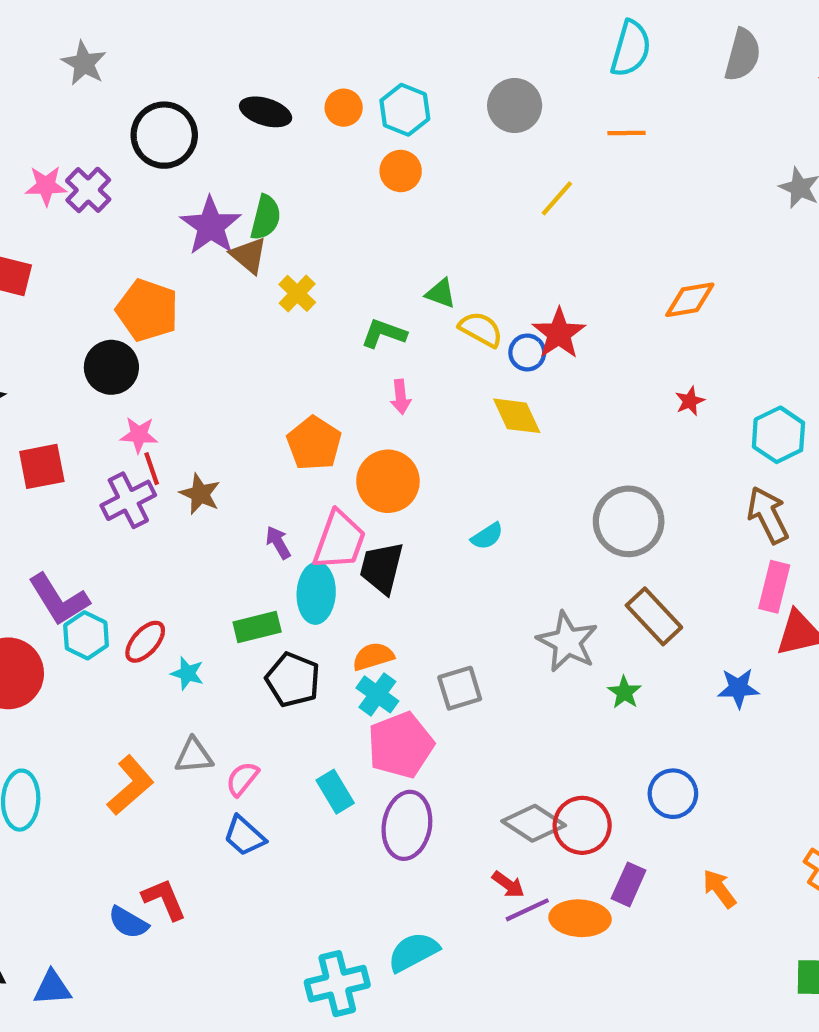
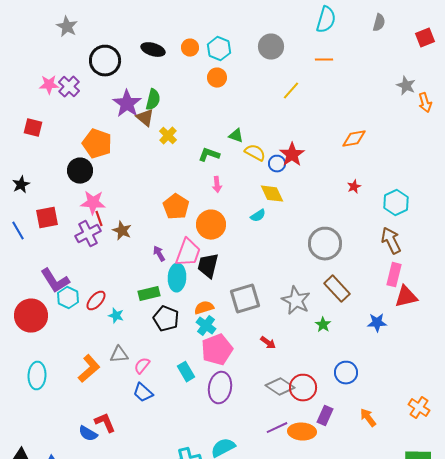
gray semicircle: (743, 55) -> (379, 23), size x0.7
pink star: (139, 435) -> (93, 203), size x1.4
cyan semicircle: (487, 536) -> (258, 216), moved
gray square: (460, 688) -> (245, 299), moved, size x1.4
red arrow: (508, 884) -> (268, 343), moved

